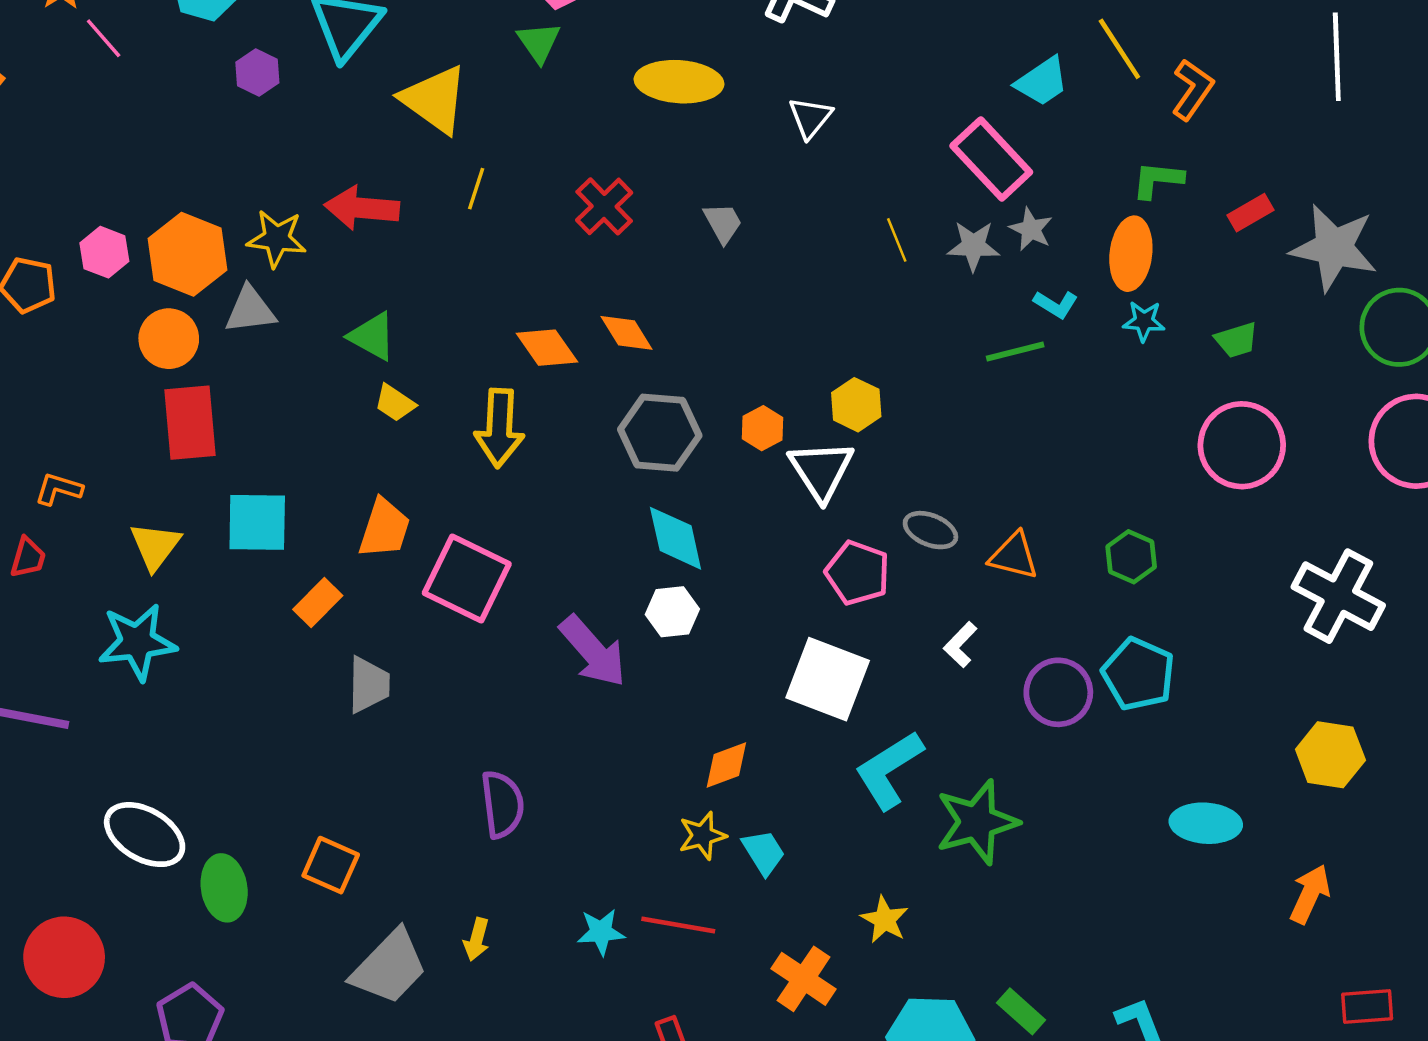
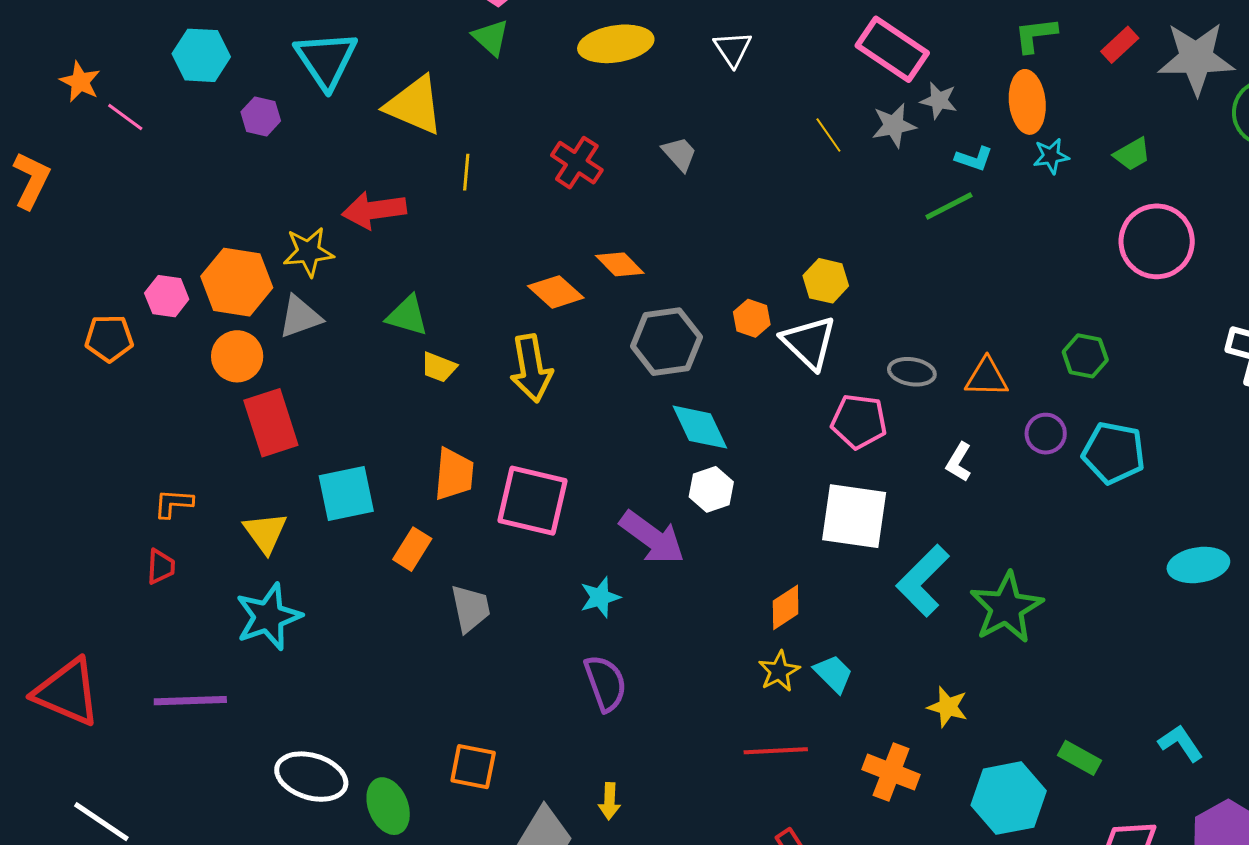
purple circle: (1058, 692) -> (1046, 434), moved, size x0.7
cyan star: (601, 932) -> (600, 597), moved

